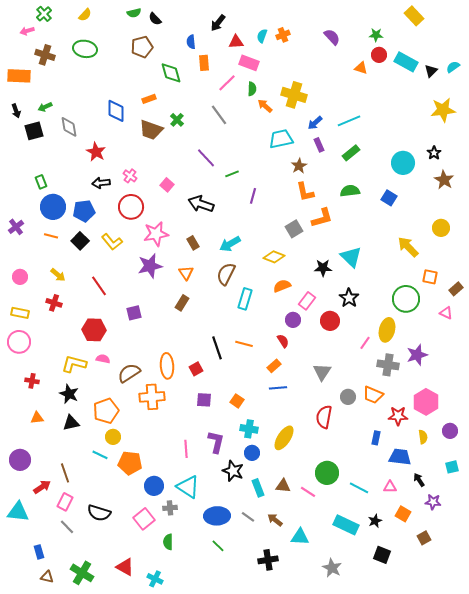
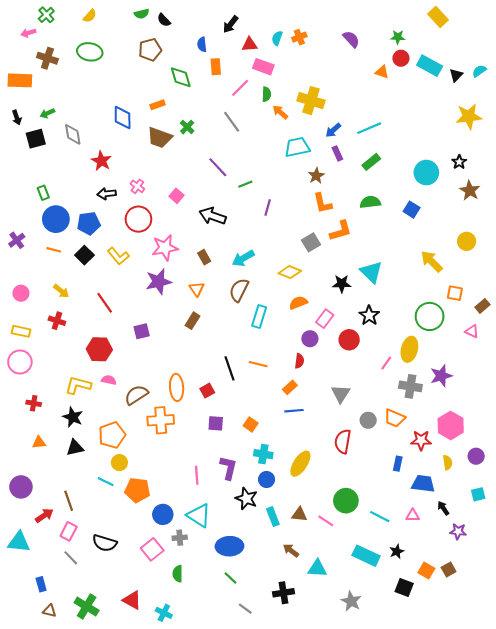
red semicircle: (283, 341) -> (299, 361), turned 40
orange square: (403, 514) -> (426, 571), moved
gray line: (248, 517) -> (245, 609), moved

